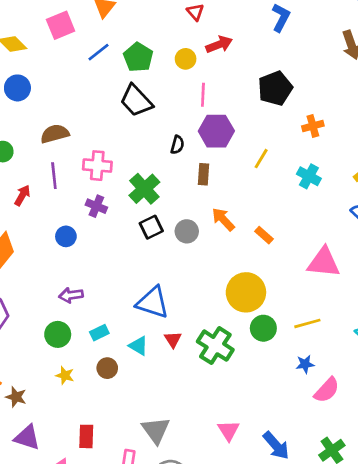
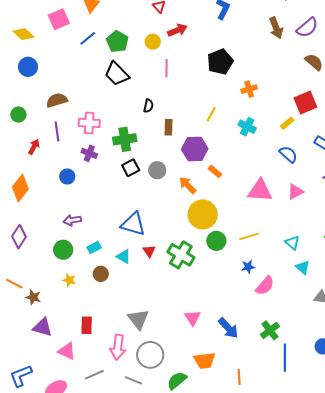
purple hexagon: (216, 131) -> (195, 149), moved
green cross: (144, 189) -> (125, 139), turned 35
orange arrow: (223, 219) -> (188, 185), moved

